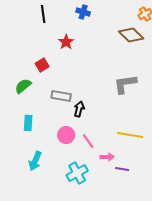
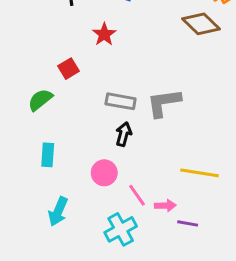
gray L-shape: (125, 84) -> (164, 103), moved
gray rectangle: (61, 96) -> (121, 101), moved
pink line: (88, 141) -> (137, 195), moved

